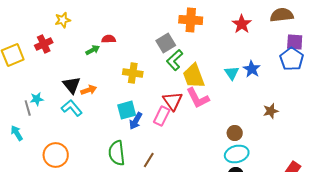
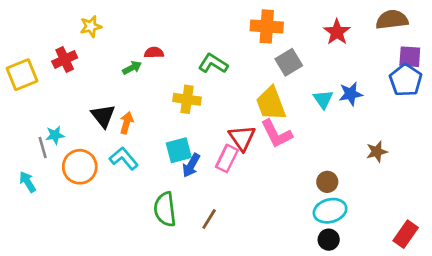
gray square: (166, 43) -> (289, 62), moved
green L-shape: (175, 60) -> (213, 64), moved, turned 75
blue star: (252, 69) -> (351, 94), turned 30
orange arrow: (89, 90) -> (127, 123), turned -56
cyan L-shape: (72, 108) -> (124, 158), moved
orange circle: (56, 155) -> (80, 167), moved

